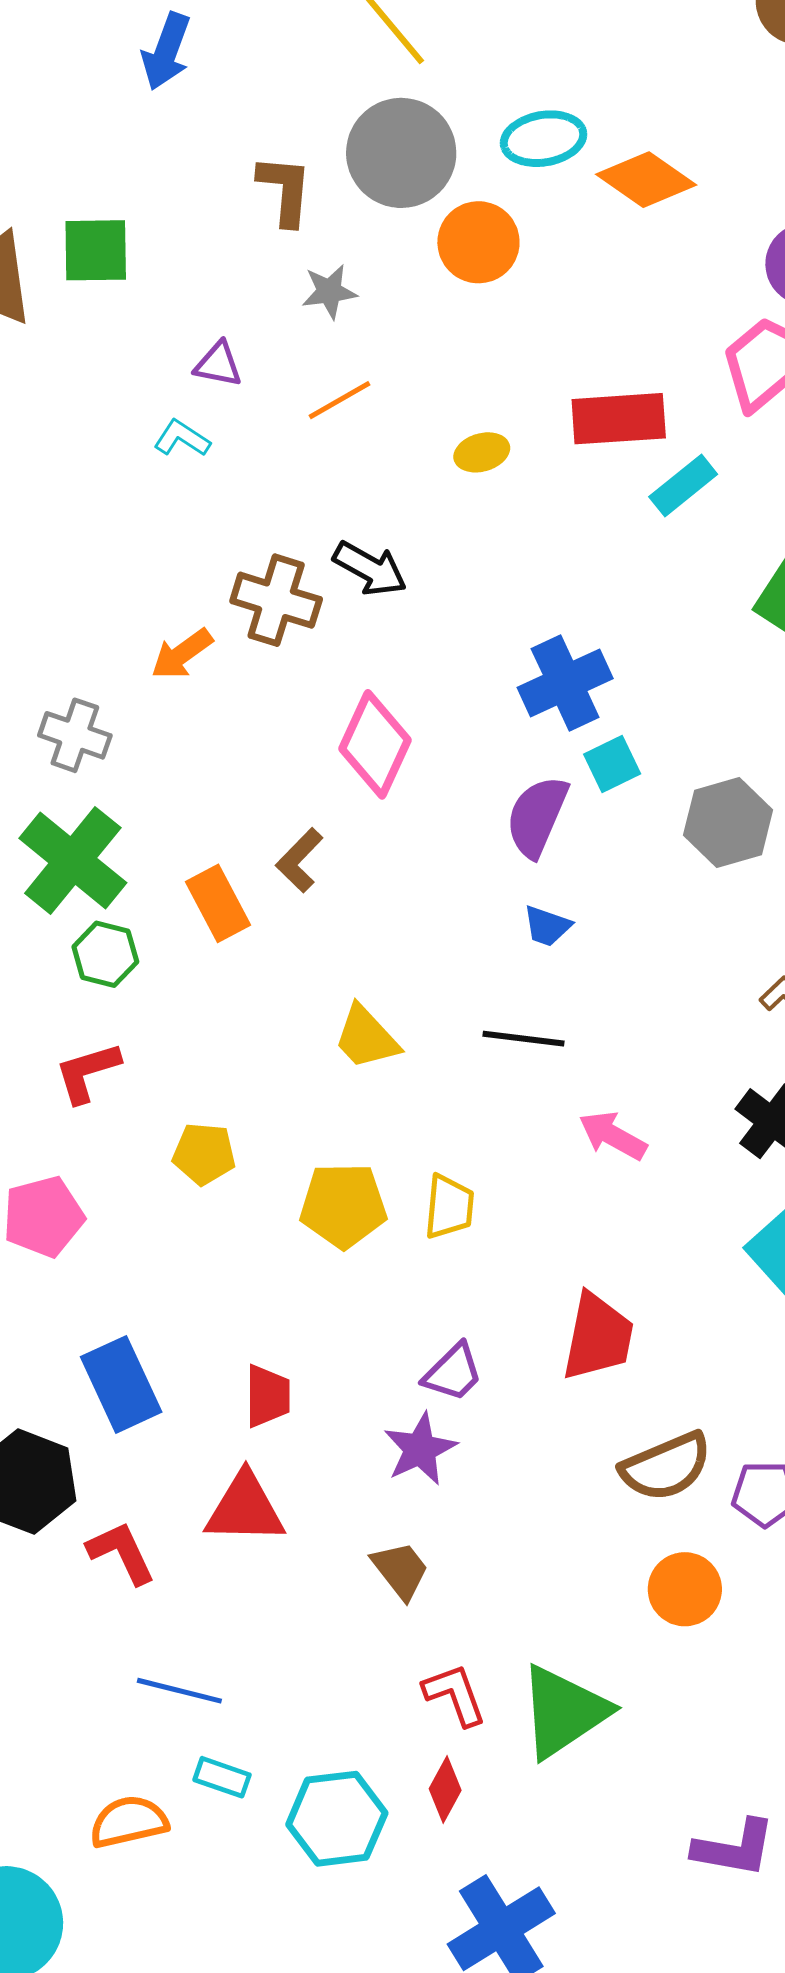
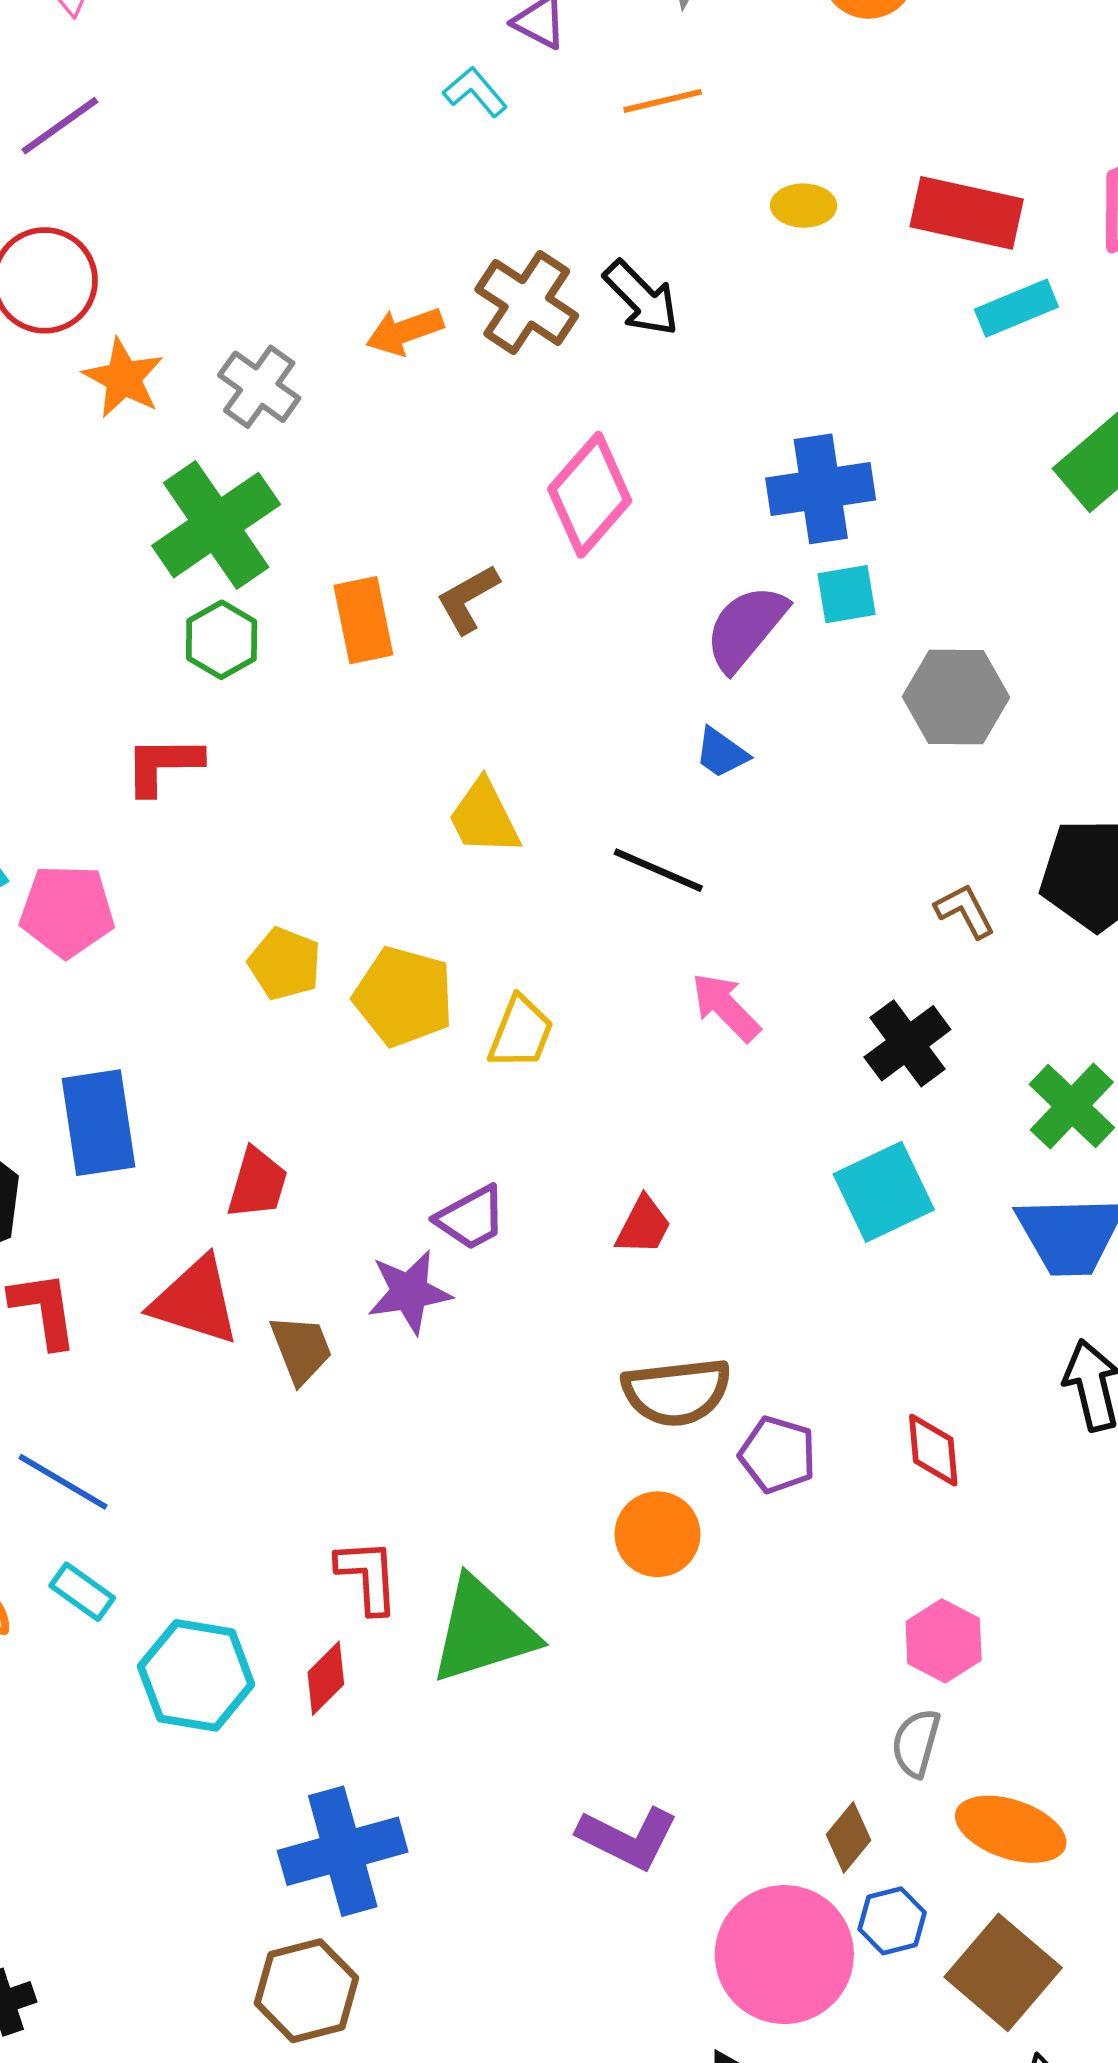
yellow pentagon: (204, 1154) -> (285, 964), moved
red trapezoid: (598, 1337) -> (643, 1226), size x0.6
brown trapezoid: (400, 1570) -> (301, 1349), moved

